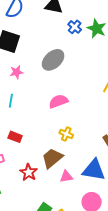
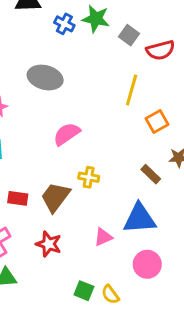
gray ellipse: (53, 60) -> (45, 78), turned 70
brown trapezoid: (52, 158) -> (55, 197), moved

